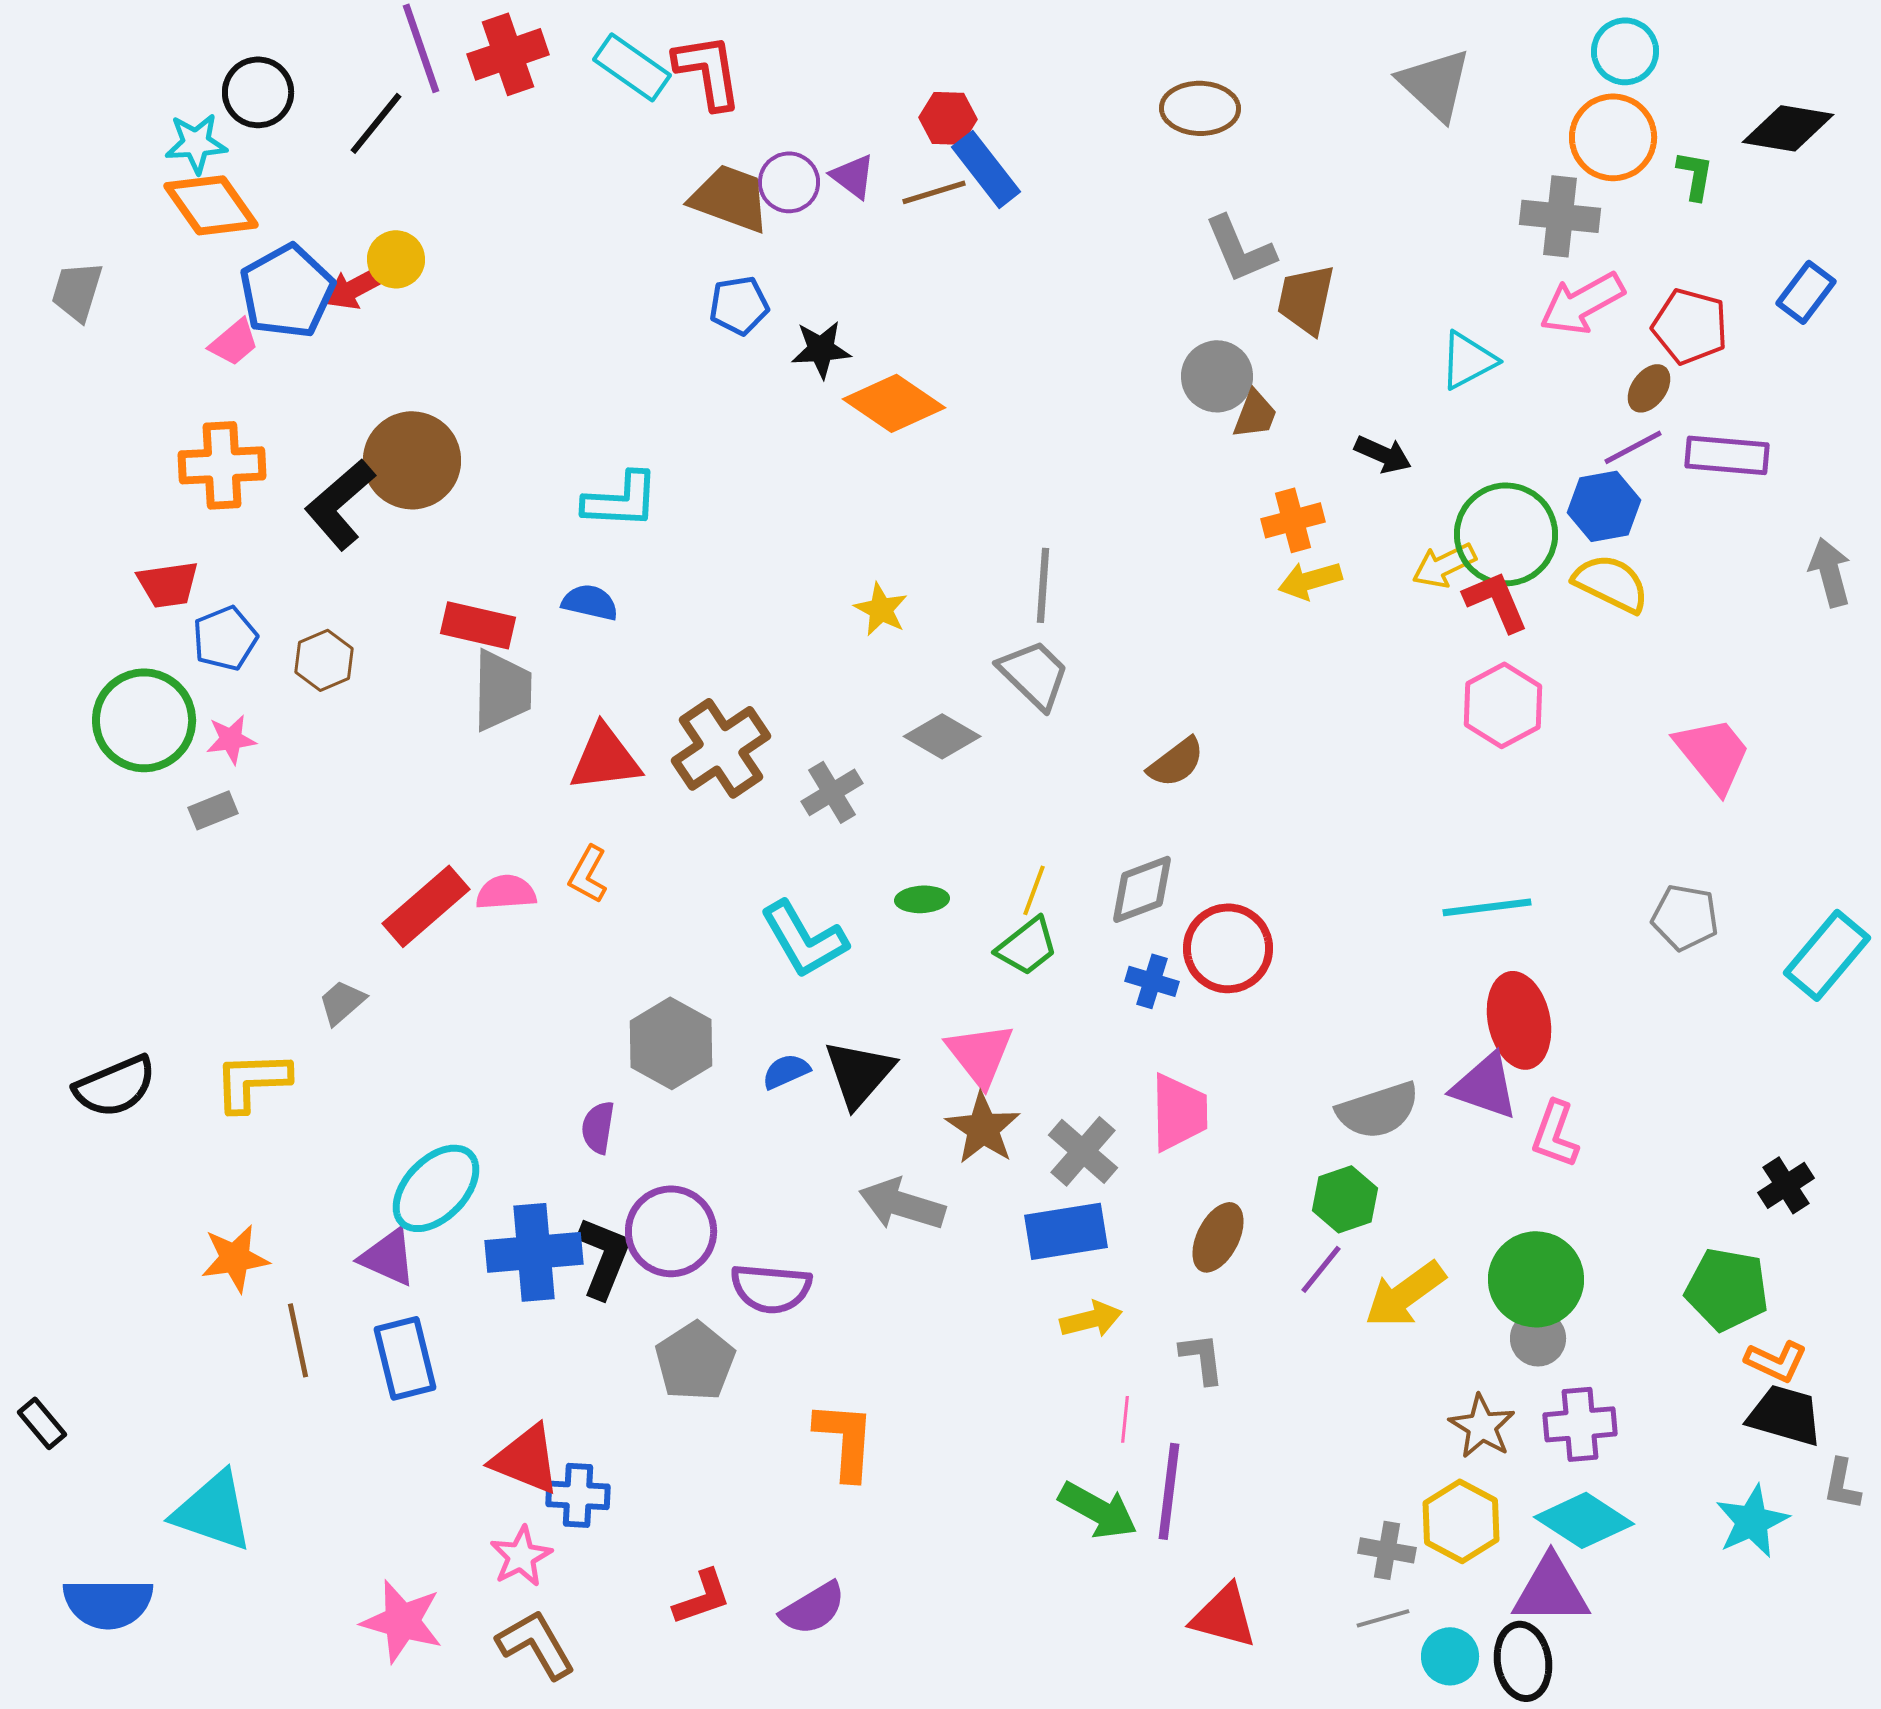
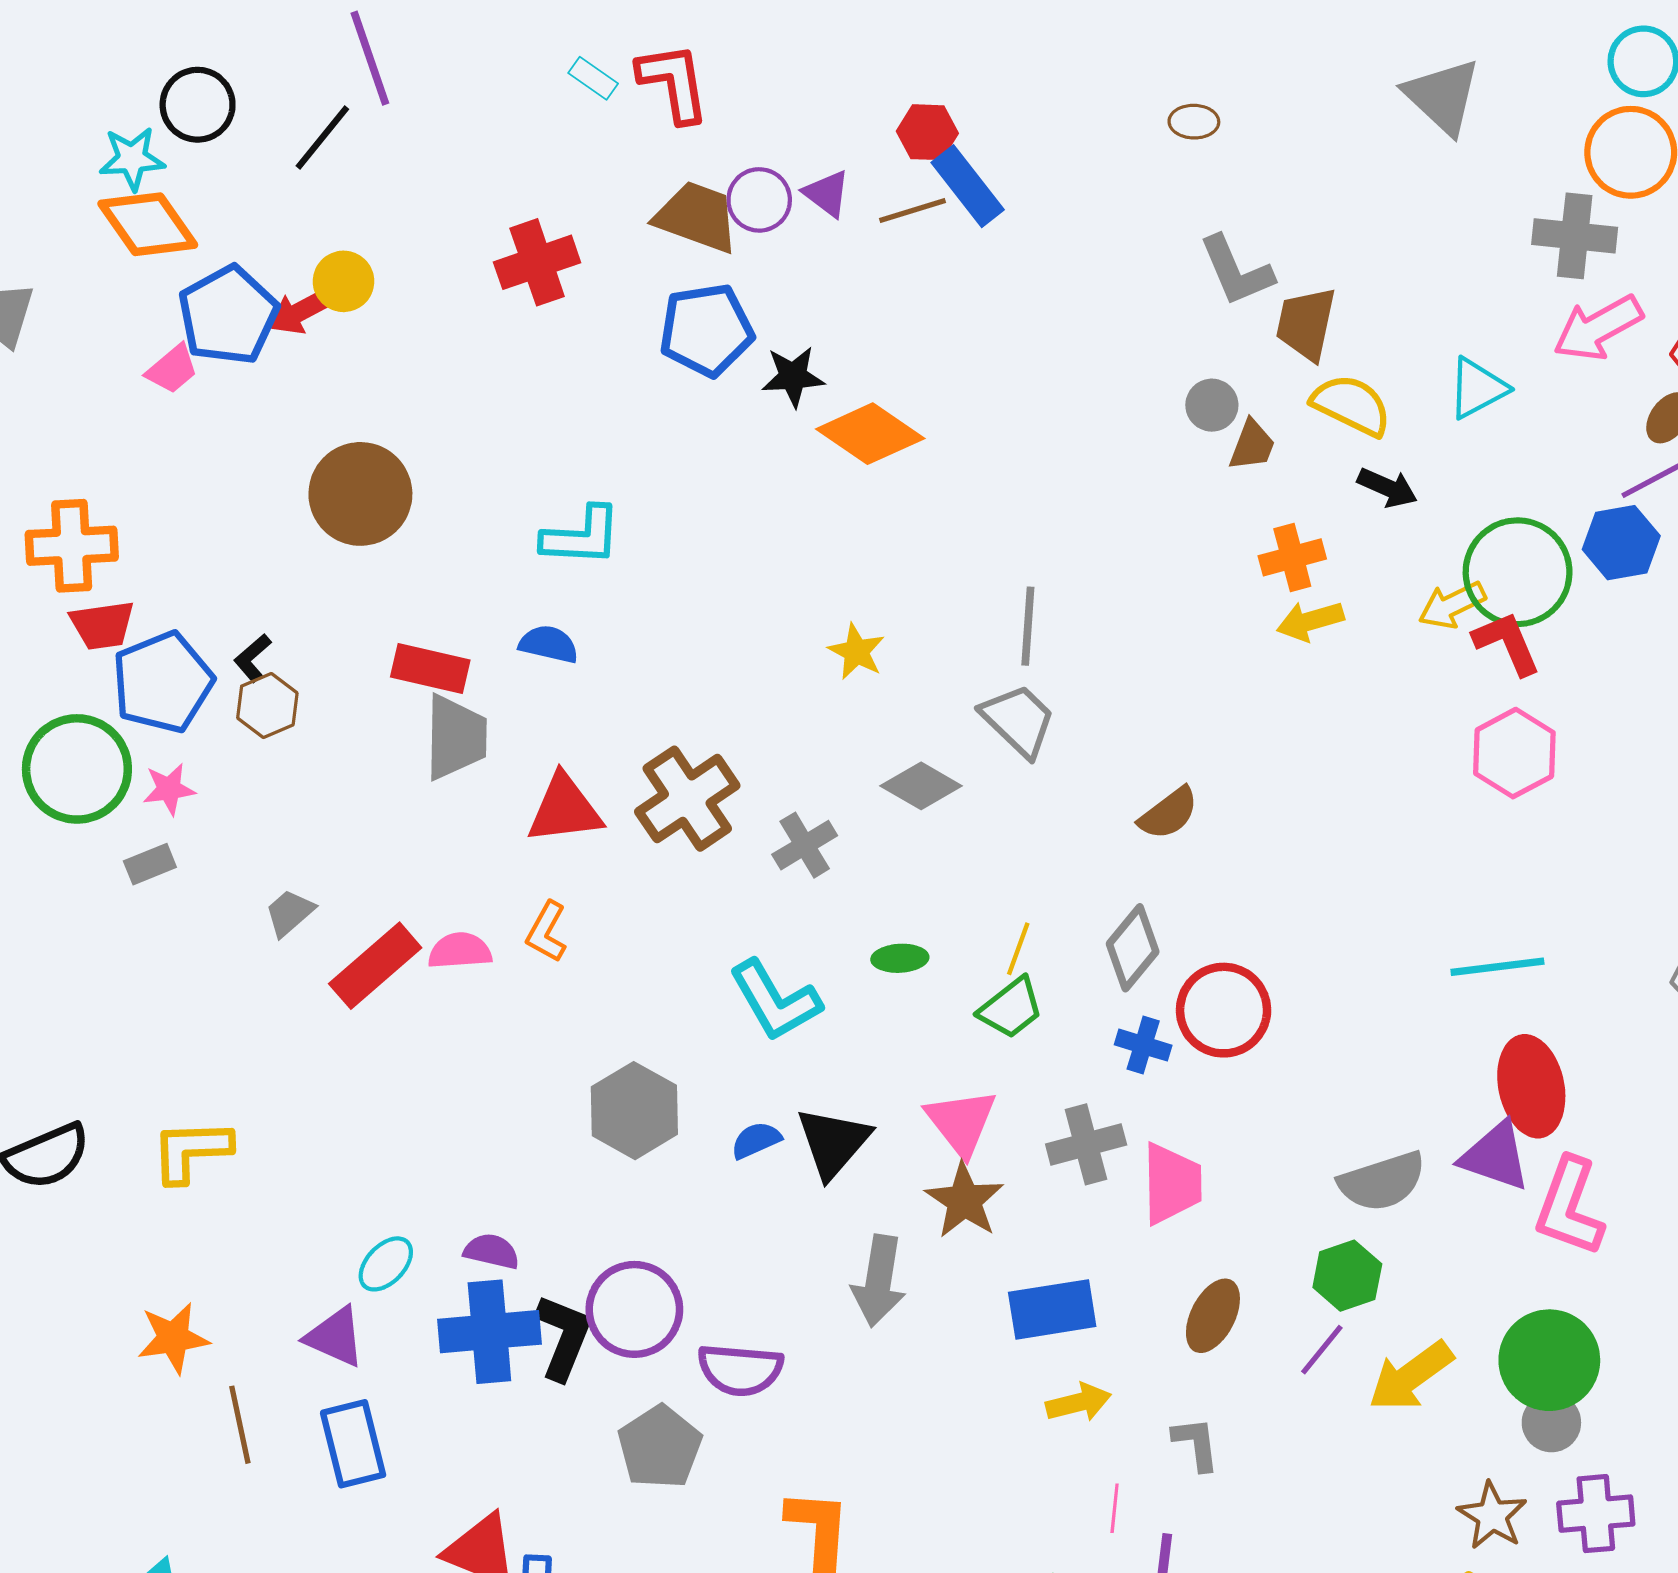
red cross: (508, 54) -> (537, 262), moved
cyan rectangle: (632, 67) -> (593, 78), size x0.6
brown ellipse: (1200, 108) -> (1194, 122), size x0.6
blue pentagon: (739, 305) -> (706, 330), size x1.5
gray circle: (1217, 376) -> (1212, 405), size x0.7
orange cross: (222, 465) -> (72, 546), moved
black L-shape: (340, 504) -> (253, 658), moved, size x0.5
yellow semicircle: (1611, 583) -> (1351, 405), moved
blue pentagon: (225, 638) -> (163, 682), size x1.5
gray diamond: (1142, 889) -> (1133, 948), turned -30
gray trapezoid: (342, 1002) -> (290, 913), moved
purple semicircle: (598, 1127) -> (492, 1251), moved, turned 94
pink L-shape: (1555, 1134) -> (1569, 1207), size x1.4
gray cross: (1083, 1151) -> (1086, 1144), moved, turned 34
cyan ellipse: (436, 1188) -> (386, 1264), size x0.6
gray arrow: (902, 1204) -> (879, 1281), turned -98

